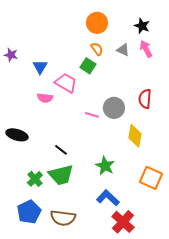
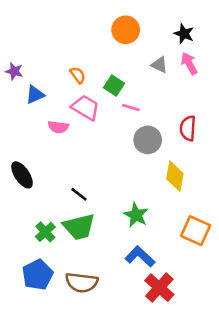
orange semicircle: (97, 49) -> (78, 75), moved
blue triangle: (40, 67) -> (35, 95), moved, turned 35
pink line: (92, 115) -> (131, 108), moved
black ellipse: (17, 135) -> (22, 175), turned 40

